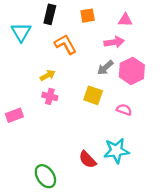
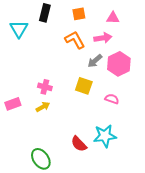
orange L-shape: (65, 44) -> (75, 40), moved
yellow arrow: (48, 75) -> (43, 107), moved

